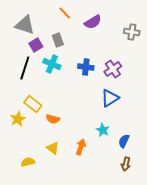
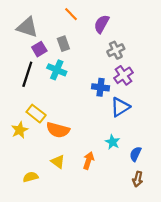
purple semicircle: (93, 22) -> (102, 24), turned 150
gray cross: (132, 32) -> (116, 50), moved, turned -35
blue cross: (86, 67) -> (101, 87), moved
orange semicircle: (53, 119) -> (58, 130), size x1.5

